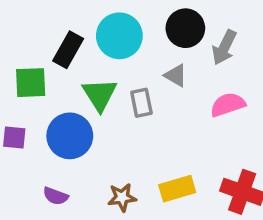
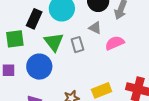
pink semicircle: (228, 105) -> (115, 43), moved

